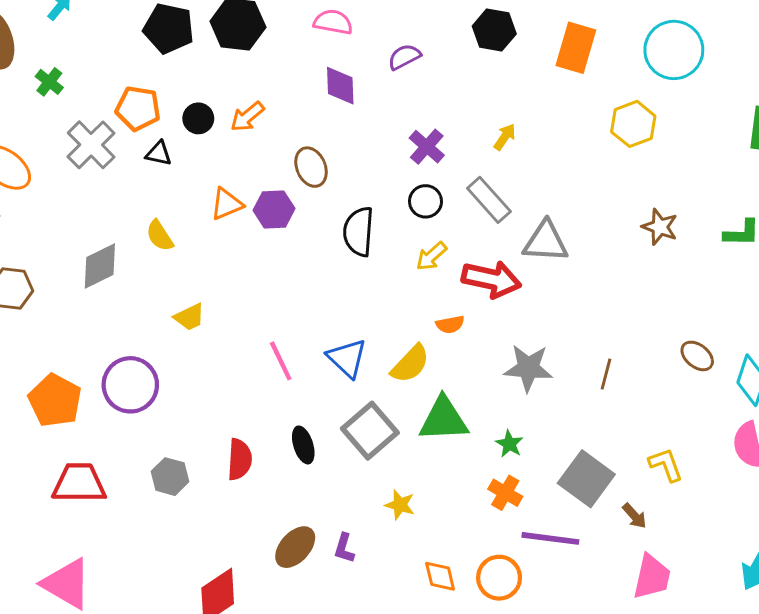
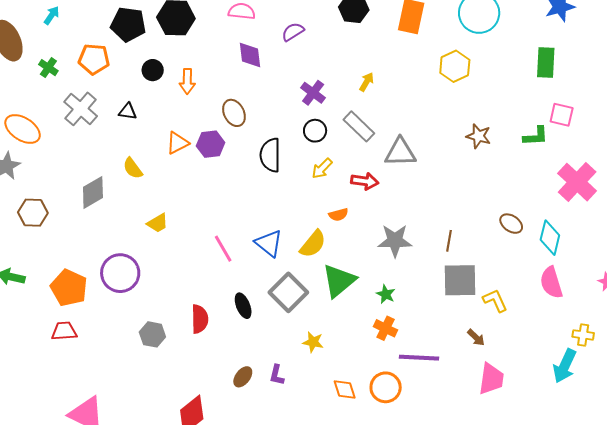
orange pentagon: (138, 108) -> (94, 59), moved
orange arrow: (247, 117) -> (187, 81), turned -45
black circle: (198, 118) -> (153, 70), moved
red arrow: (491, 279) -> (365, 181), size x0.7
green triangle: (444, 419) -> (339, 281), turned -33
gray square: (586, 479) -> (460, 280), moved, turned -33
red trapezoid: (79, 483) -> (64, 331), moved, size x0.7
brown ellipse: (295, 547) -> (243, 377), size x0.7

